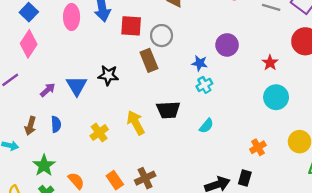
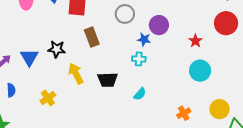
gray circle: (162, 36) -> (125, 14), moved
blue star: (200, 63) -> (144, 39), moved
cyan cross: (204, 85) -> (139, 59), turned 32
yellow arrow: (136, 123) -> (76, 73), moved

